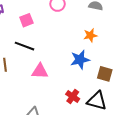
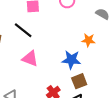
brown square: (105, 74) -> (79, 81), moved, turned 35

